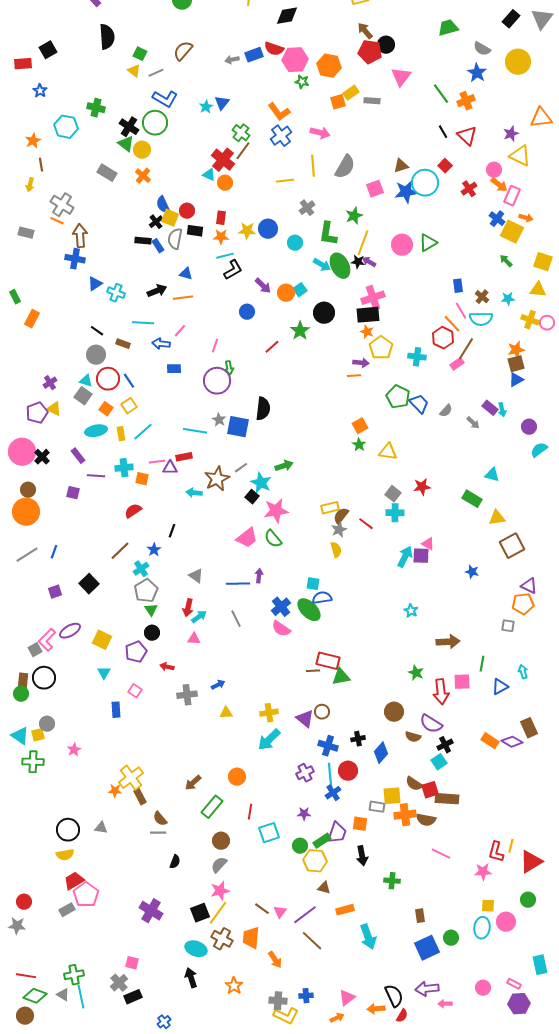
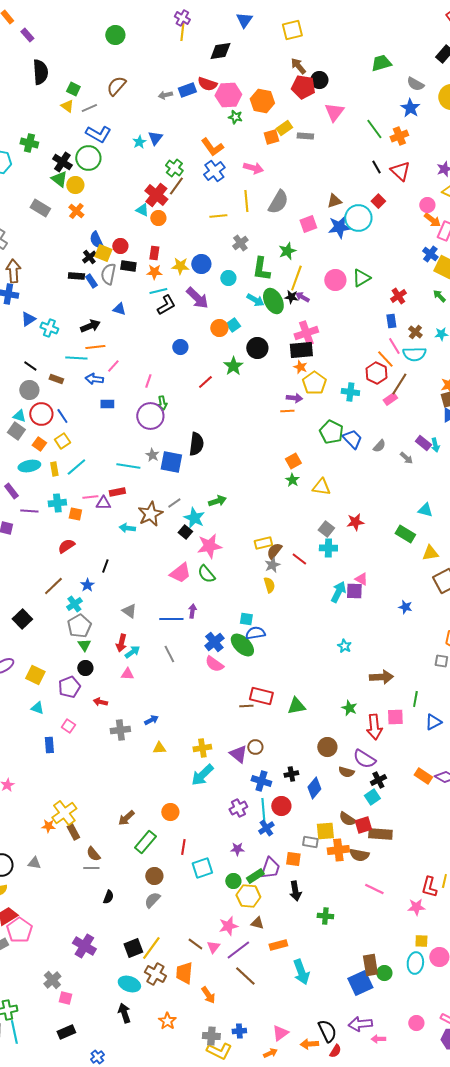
red cross: (469, 189) -> (398, 296), moved
purple arrow: (263, 286) -> (197, 298), moved, size x1.4
orange line: (183, 298) -> (95, 347), moved
cyan triangle: (104, 673) -> (37, 708), turned -40
green triangle: (341, 677) -> (296, 706), moved
pink star: (220, 891) -> (228, 926), moved
brown rectangle: (420, 916) -> (370, 965), moved, size x1.5
gray cross: (119, 983) -> (52, 980), moved

